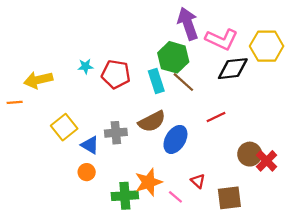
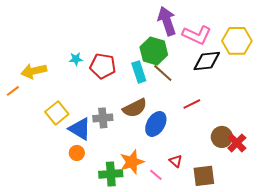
orange line: (15, 102) -> (13, 91), turned -32
blue triangle: (90, 145) -> (80, 129), size x1.4

